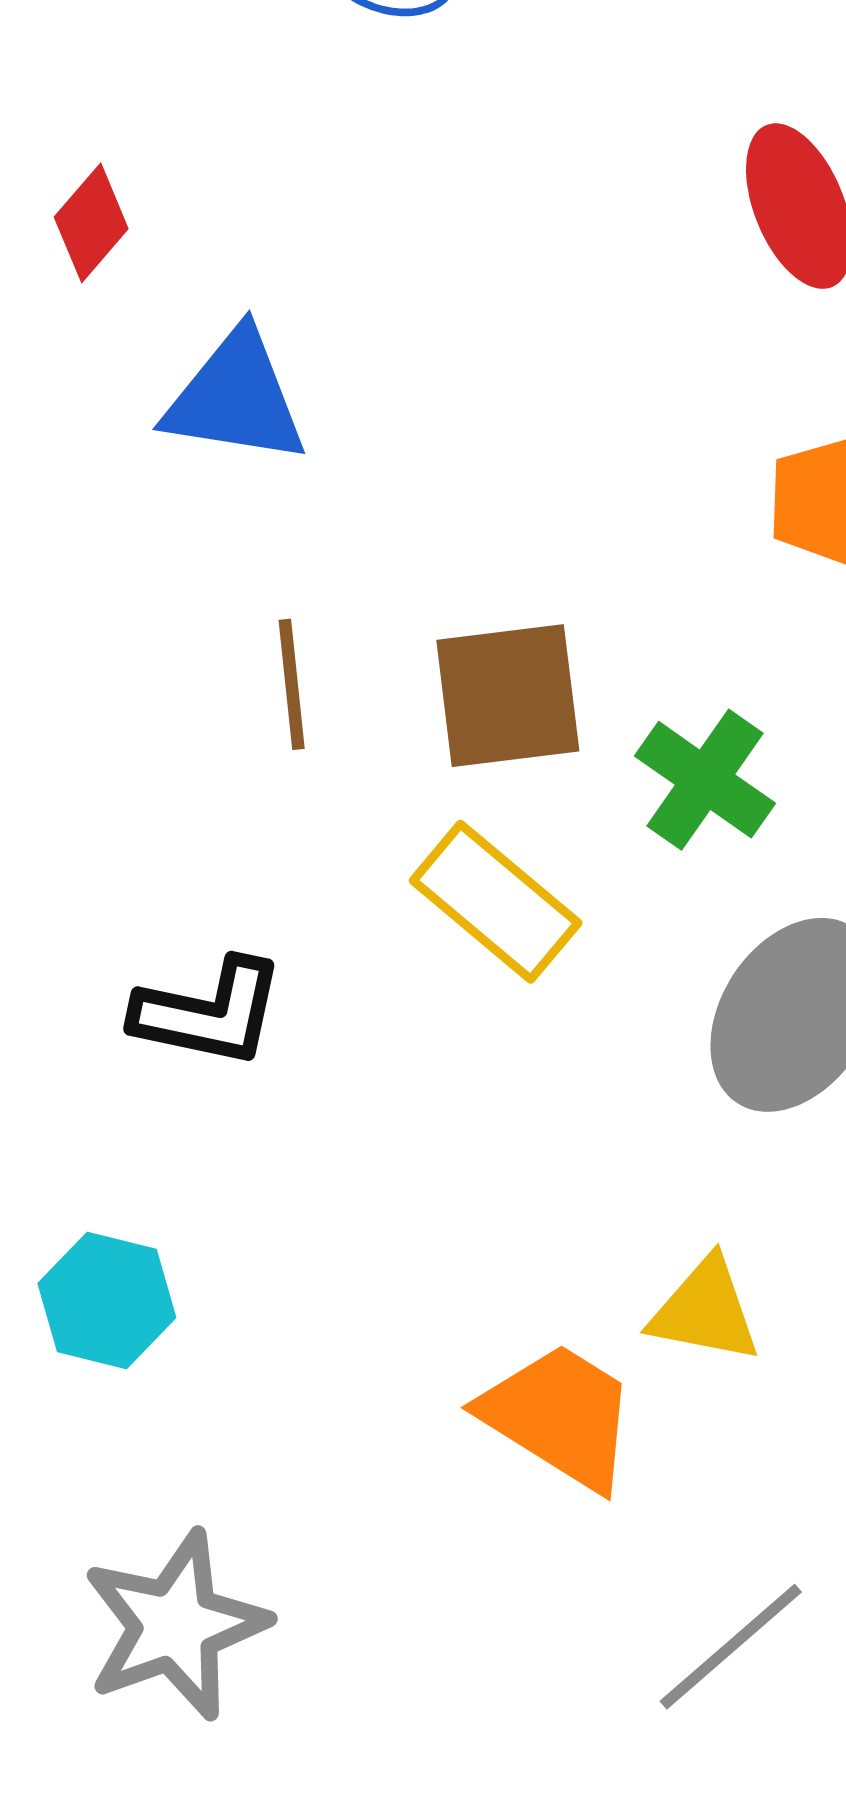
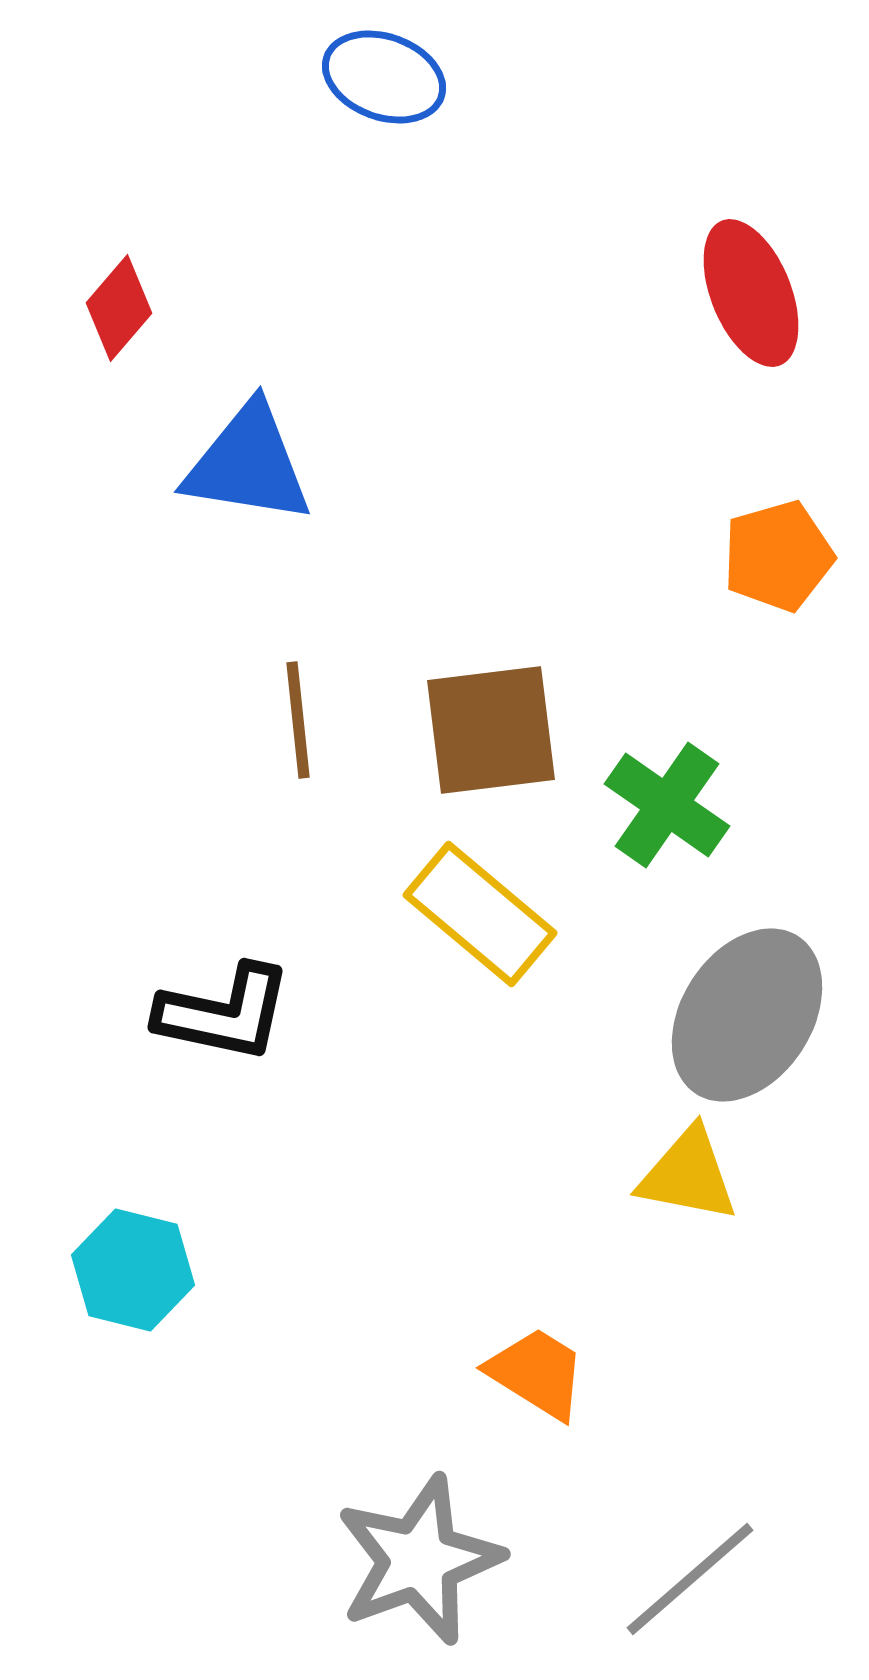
yellow triangle: (705, 1311) -> (688, 1175), moved
orange trapezoid: (559, 1416) -> (537, 1373), size x0.7
gray star: (175, 1625) -> (419, 1560), moved

